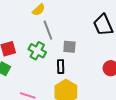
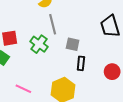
black rectangle: (61, 67) -> (81, 63), moved

